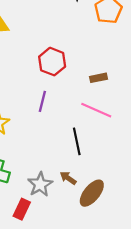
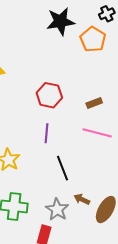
black line: (77, 141) -> (62, 168), moved

